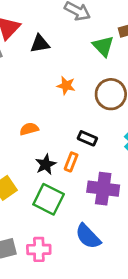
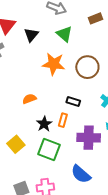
black triangle: (40, 44) -> (31, 35), turned -35
green triangle: (103, 46) -> (64, 34), moved
orange star: (66, 86) -> (54, 64), size x1.6

